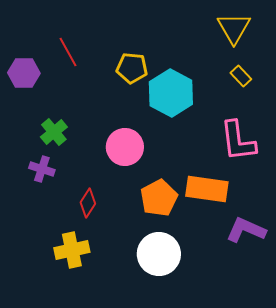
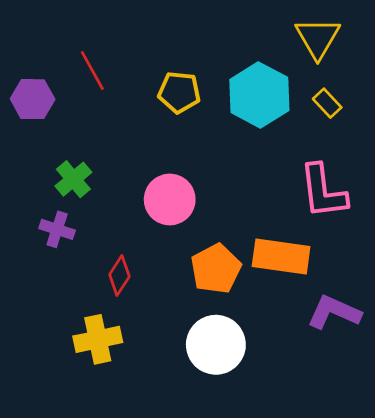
cyan hexagon: (171, 93) -> (259, 95), moved

